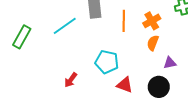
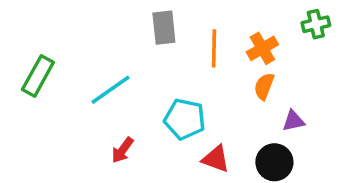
cyan line: (65, 26) -> (110, 90), moved

